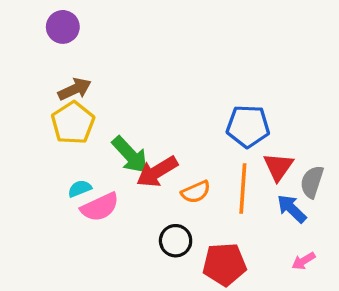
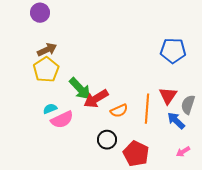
blue pentagon: (248, 126) -> (173, 51), moved
red pentagon: (224, 264) -> (136, 154), turned 30

